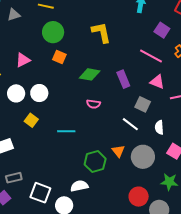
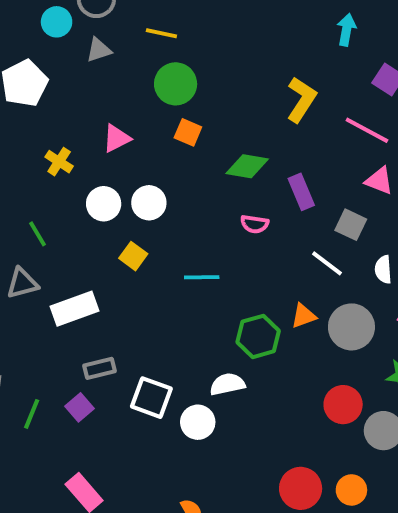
yellow L-shape: (101, 32) -> (302, 100), moved, turned 45
purple rectangle: (123, 79) -> (301, 192), moved
orange triangle: (118, 151) -> (304, 316), turned 48

